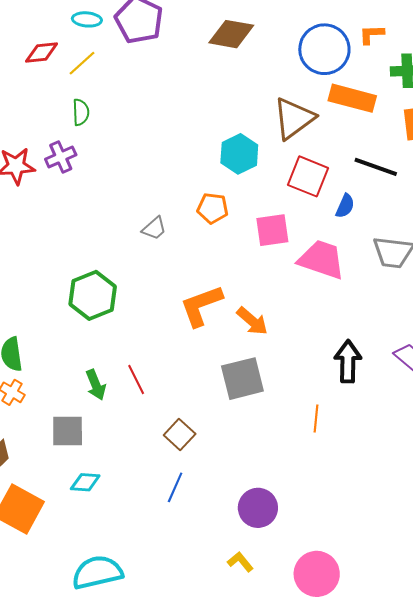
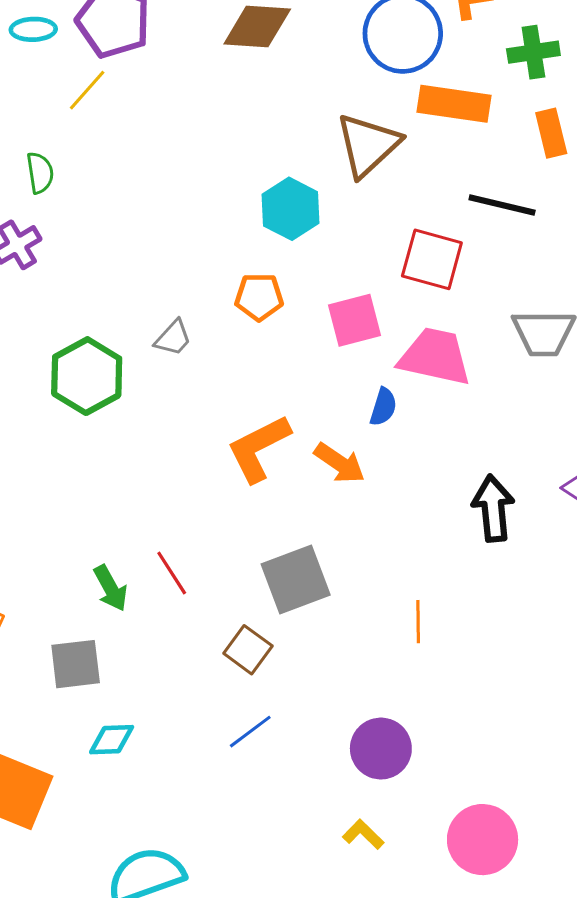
yellow line: (82, 63) -> (87, 90), moved
red square: (308, 176) -> (432, 259), moved
blue semicircle: (345, 206) -> (383, 407), moved
green hexagon: (93, 295) -> (87, 376), moved
gray square: (242, 379) -> (296, 579), moved
orange line: (316, 418) -> (418, 622), moved
blue line: (175, 487) -> (250, 732), turned 36

